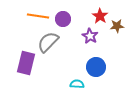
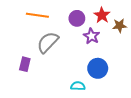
purple circle: (63, 19) -> (77, 18), moved
purple rectangle: (26, 63) -> (25, 64), size x0.6

